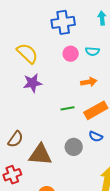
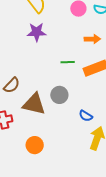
blue semicircle: (96, 136) -> (86, 116), moved
gray circle: (74, 147) -> (59, 95), moved

